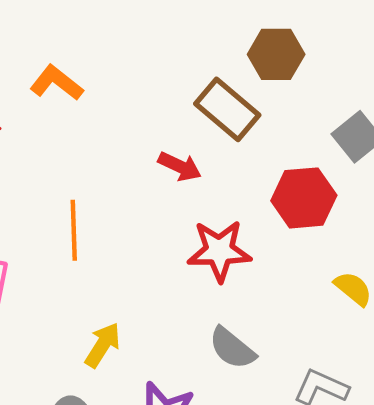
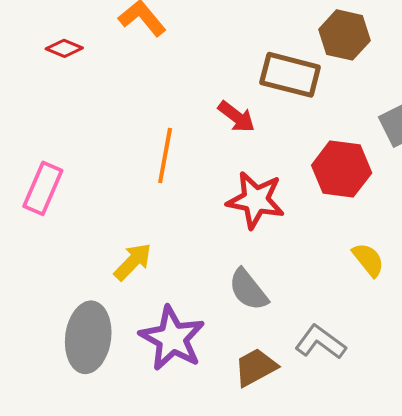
brown rectangle: (227, 109) -> (290, 75), turned -38
orange line: (74, 230) -> (165, 156), moved

